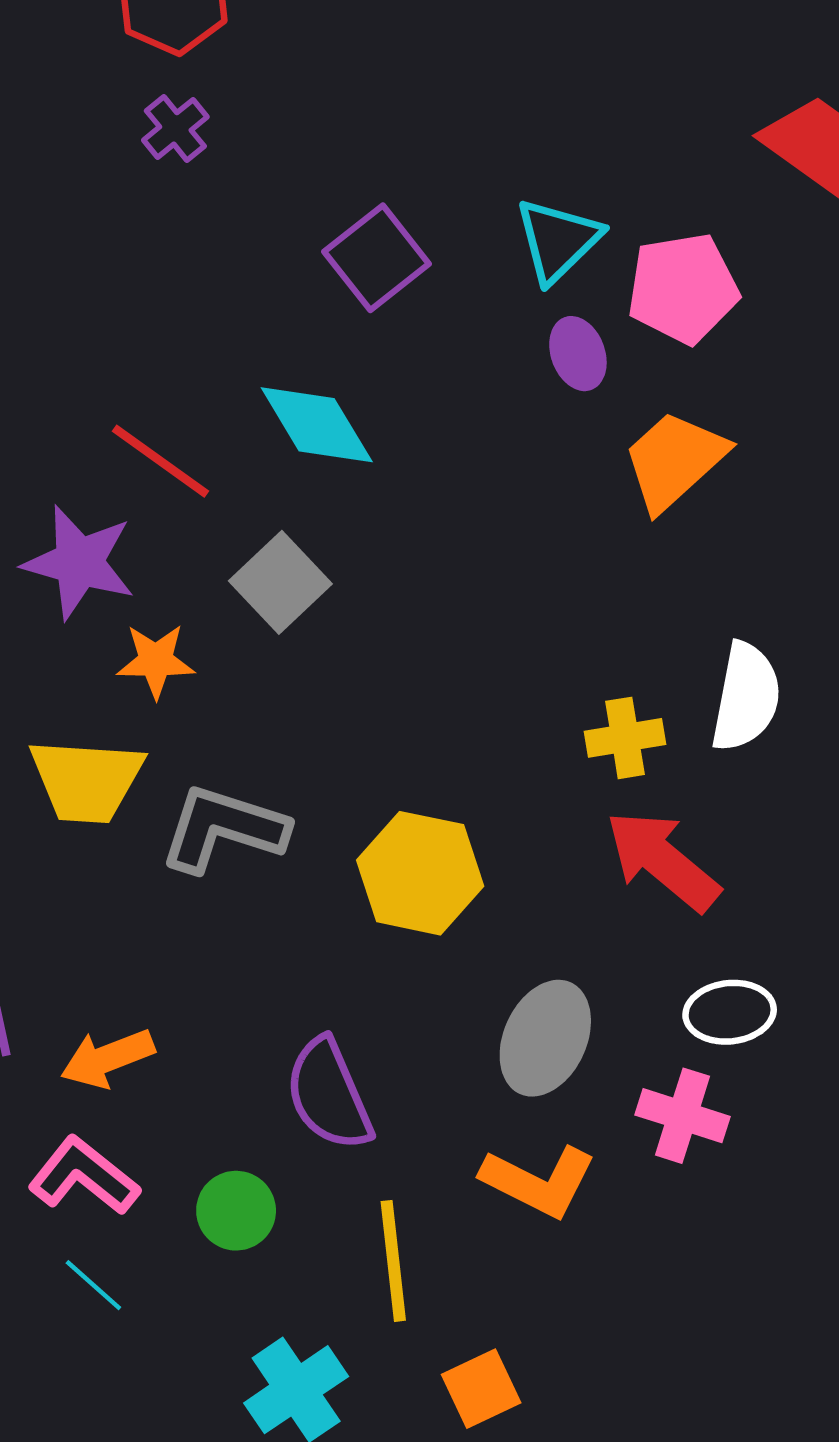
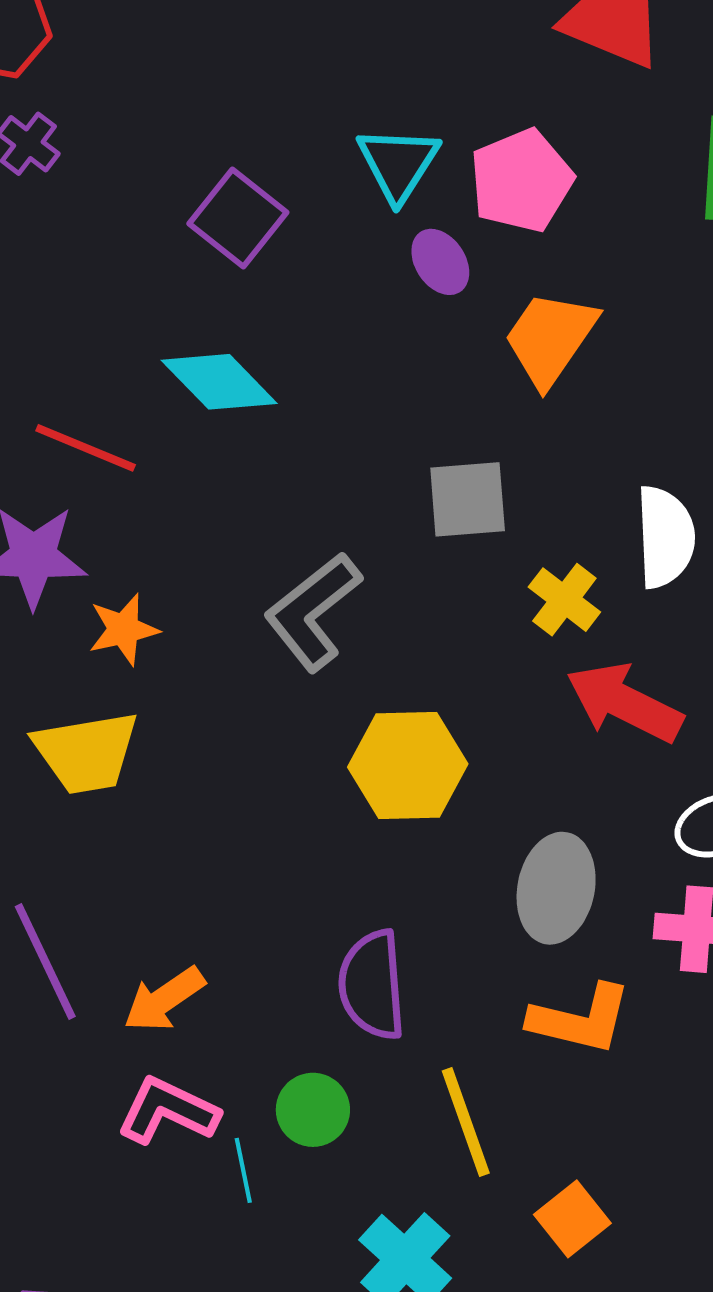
gray square: (280, 582) -> (468, 499), moved, turned -38
yellow cross: (625, 738) -> (564, 600), turned -30
gray L-shape: (223, 829) -> (313, 612), moved, turned -43
purple semicircle: (329, 1094) -> (372, 985), turned 32
cyan line: (93, 1285) -> (243, 1170), moved, turned 50

